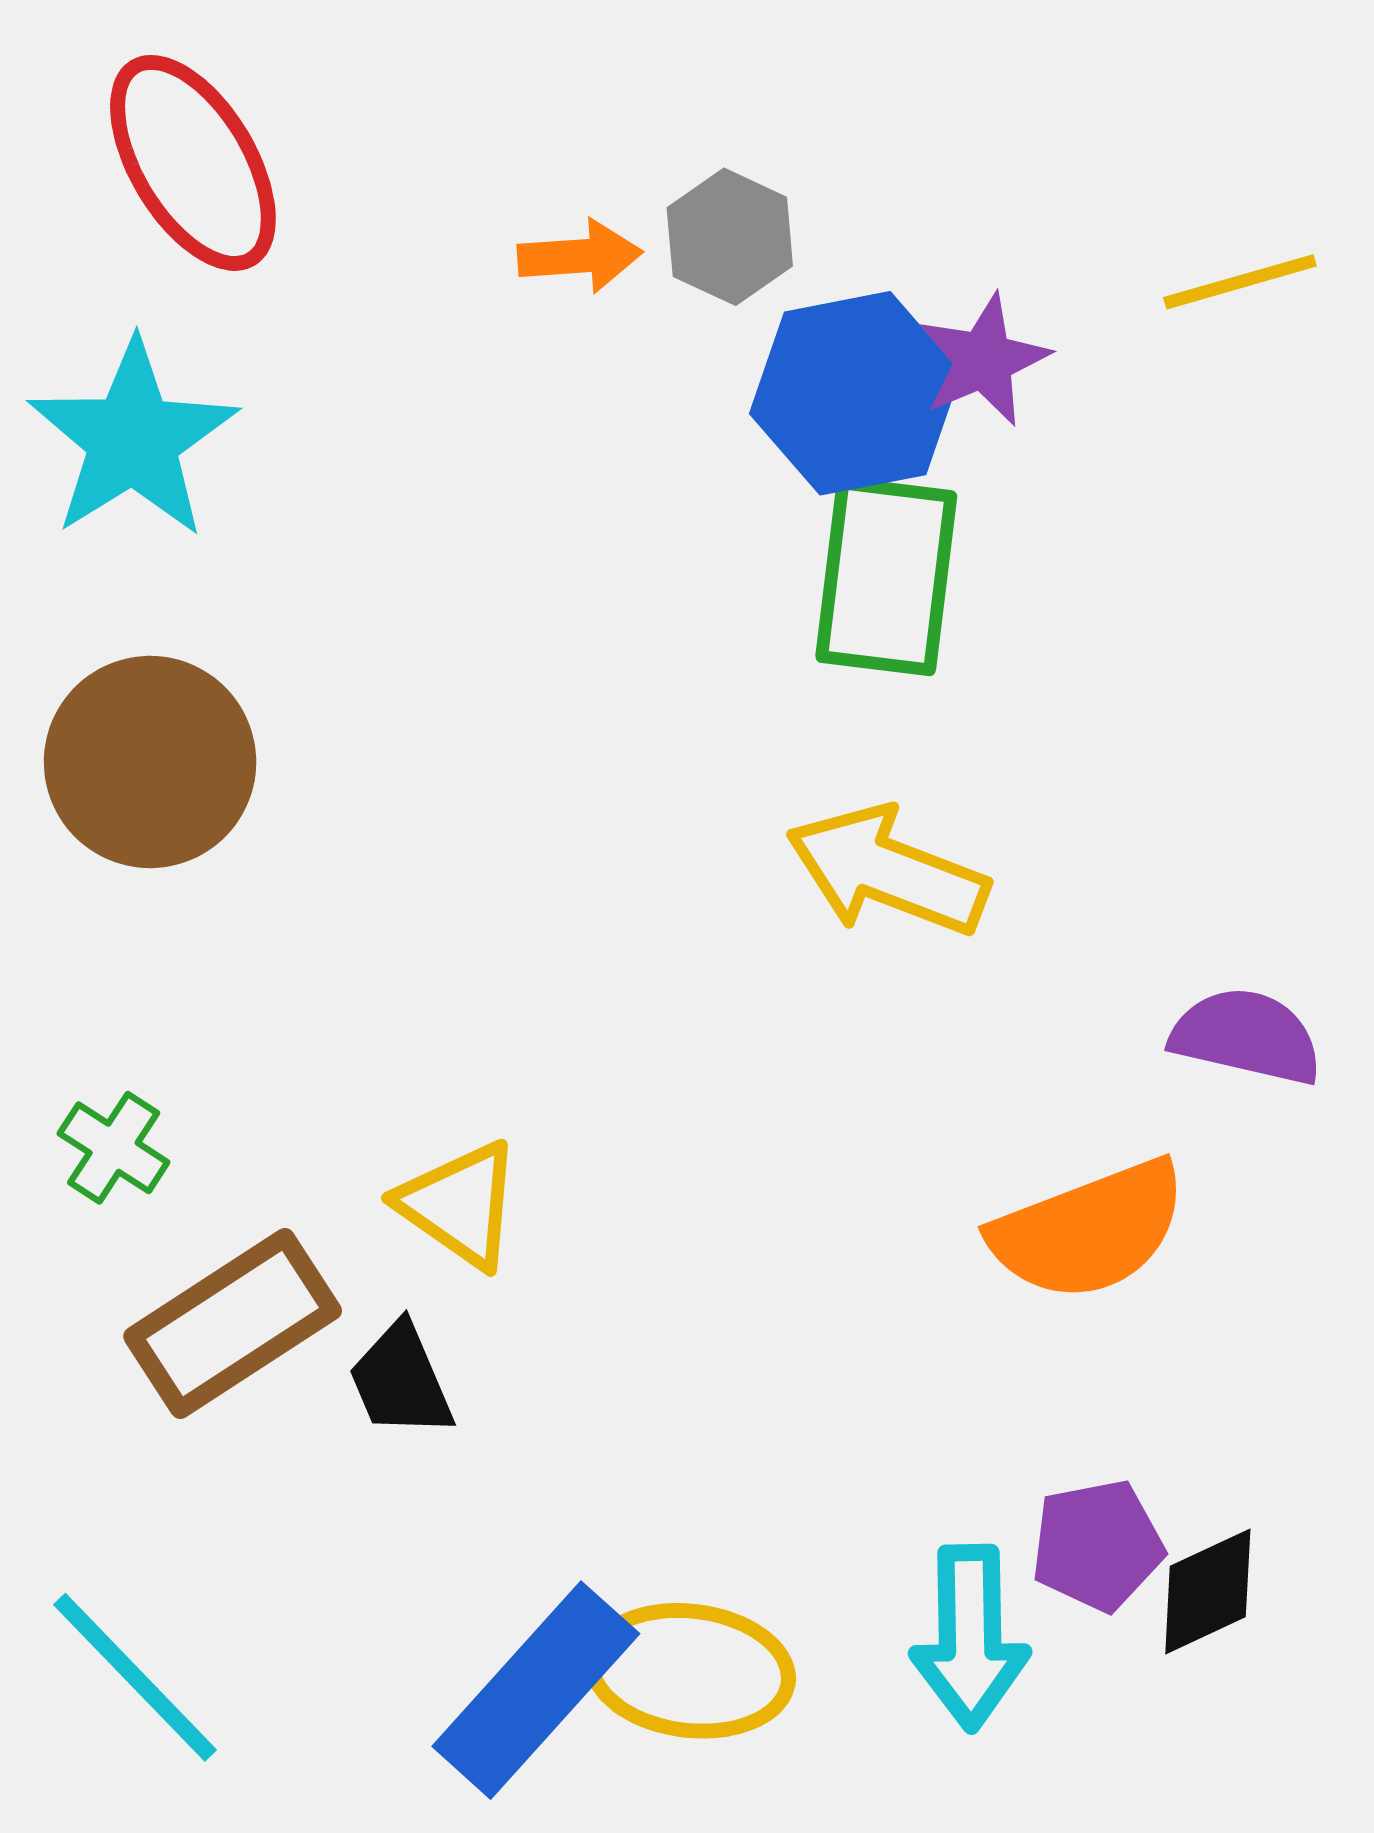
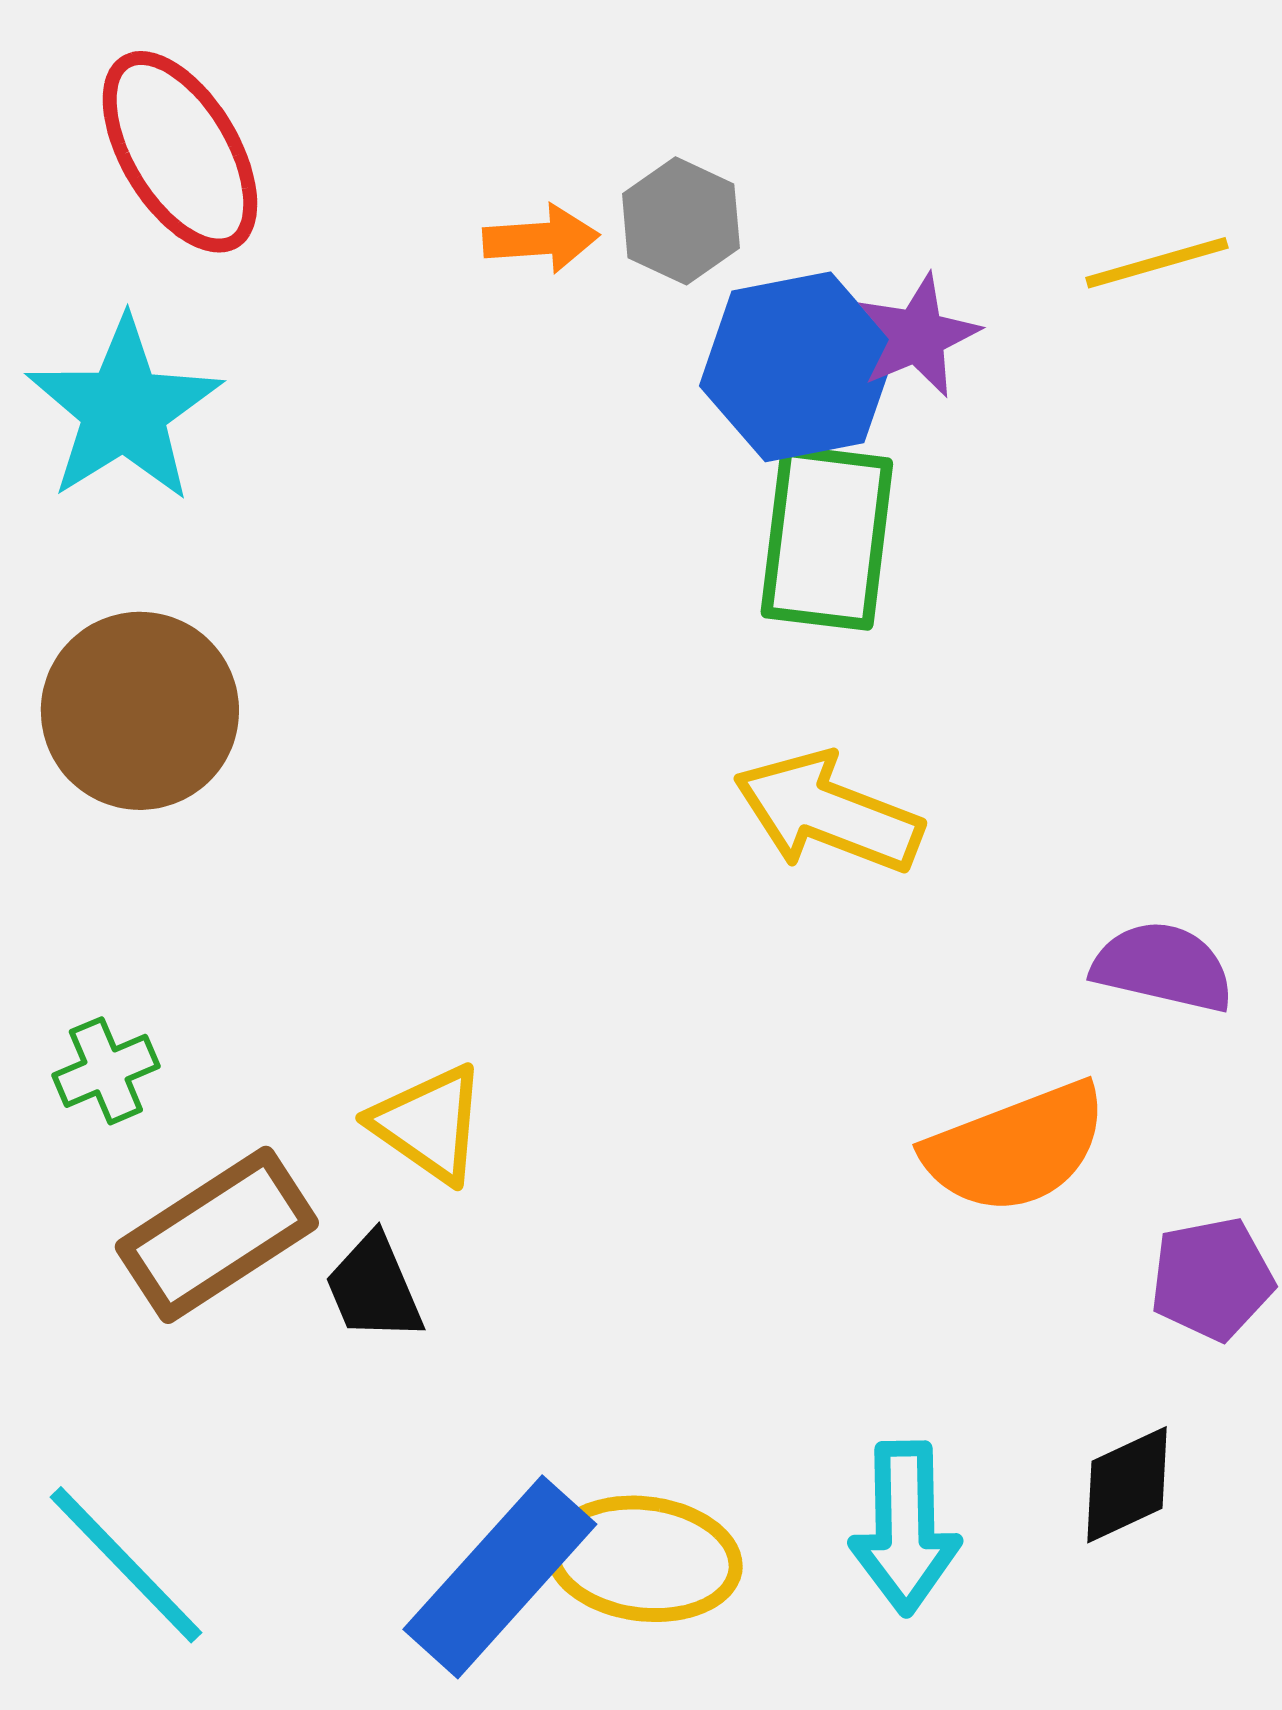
green cross: (114, 1148) -> (106, 1071), turned 34
purple pentagon: (1097, 1545) -> (1212, 1279), moved

